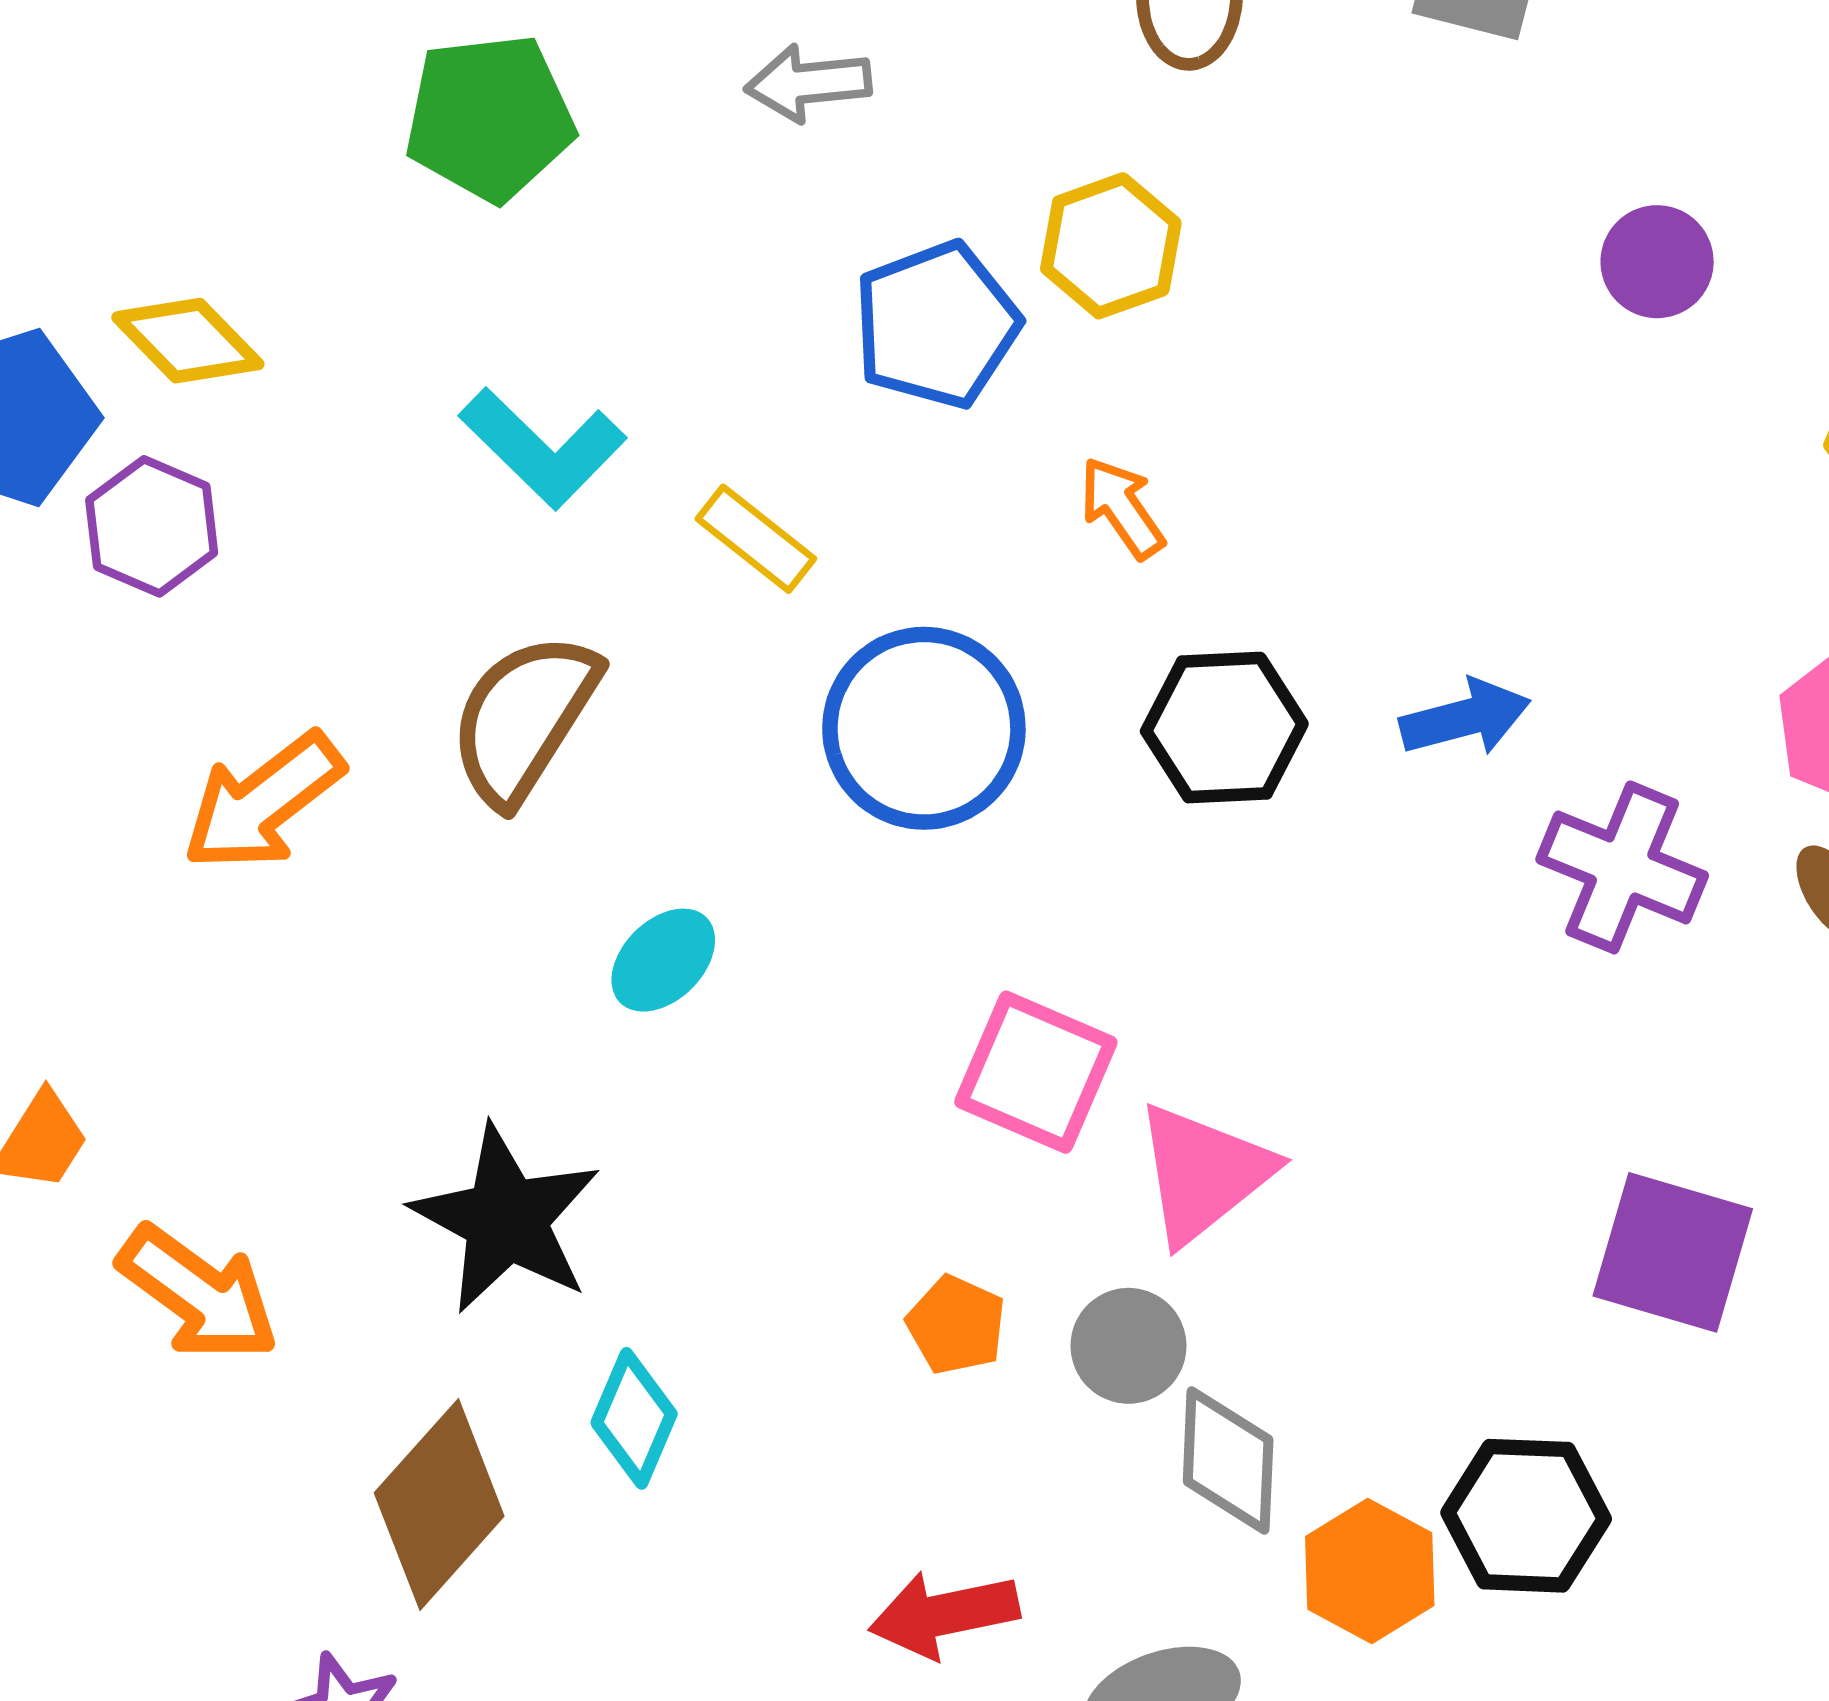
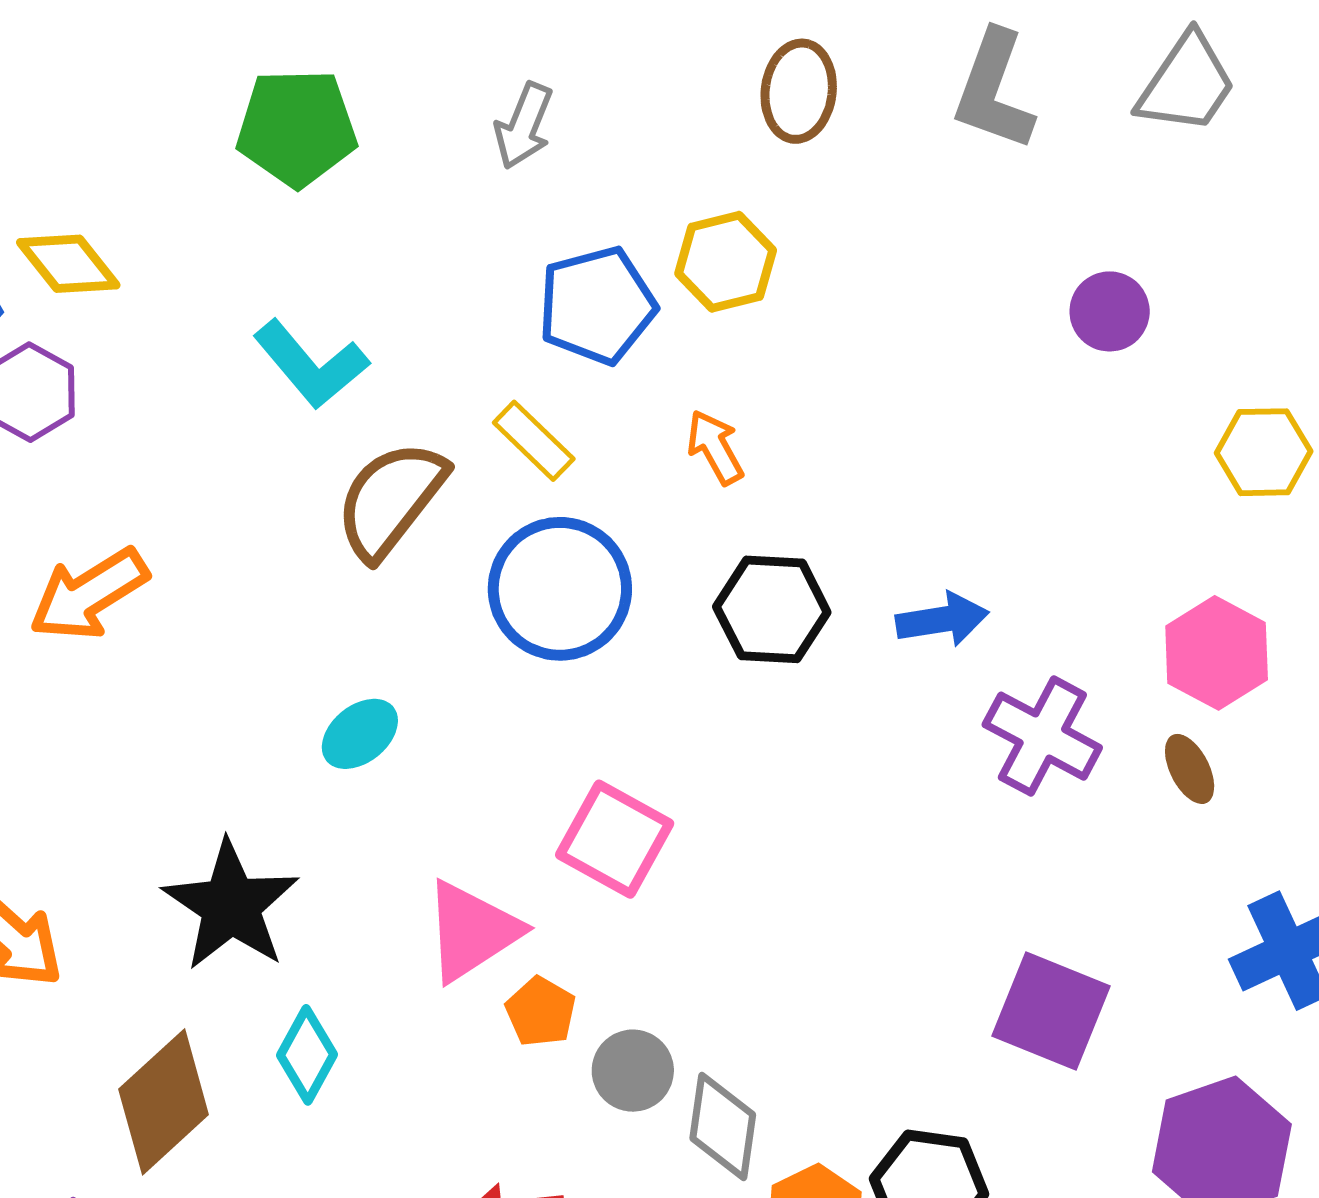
gray arrow: (808, 83) -> (524, 126), turned -68
yellow rectangle: (756, 539) -> (534, 441), moved
brown semicircle: (524, 718) -> (391, 500), moved
pink triangle: (1203, 1173) -> (472, 931), moved
gray circle: (1128, 1346) -> (633, 1071), moved

